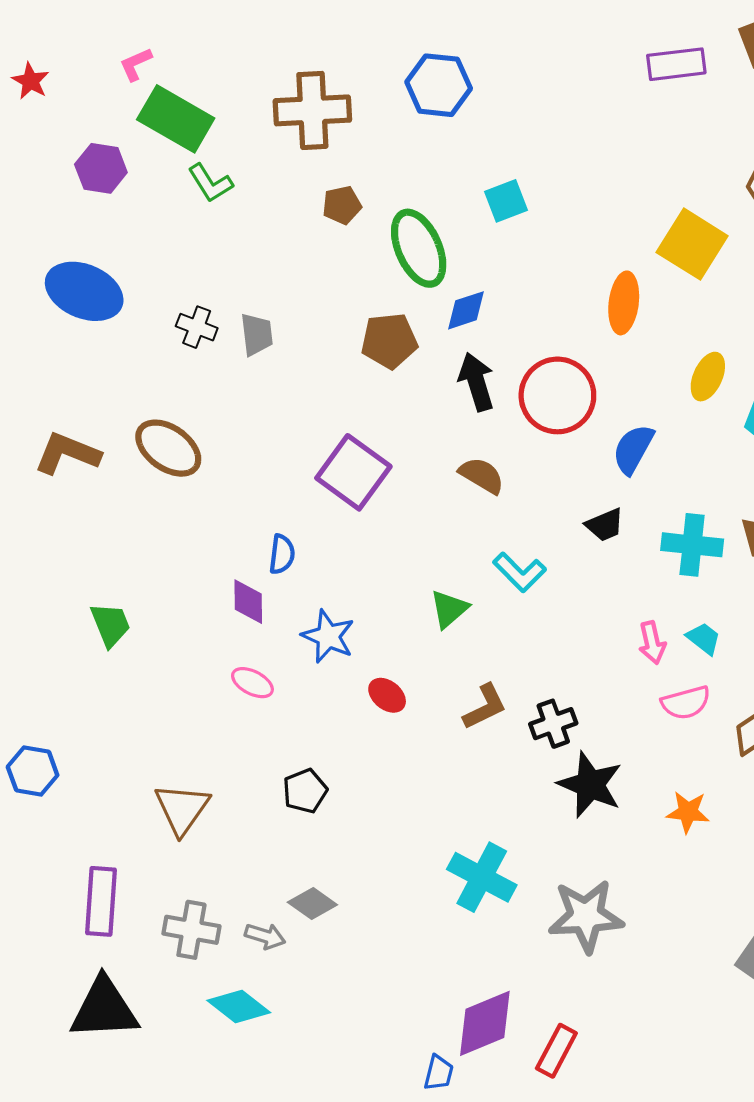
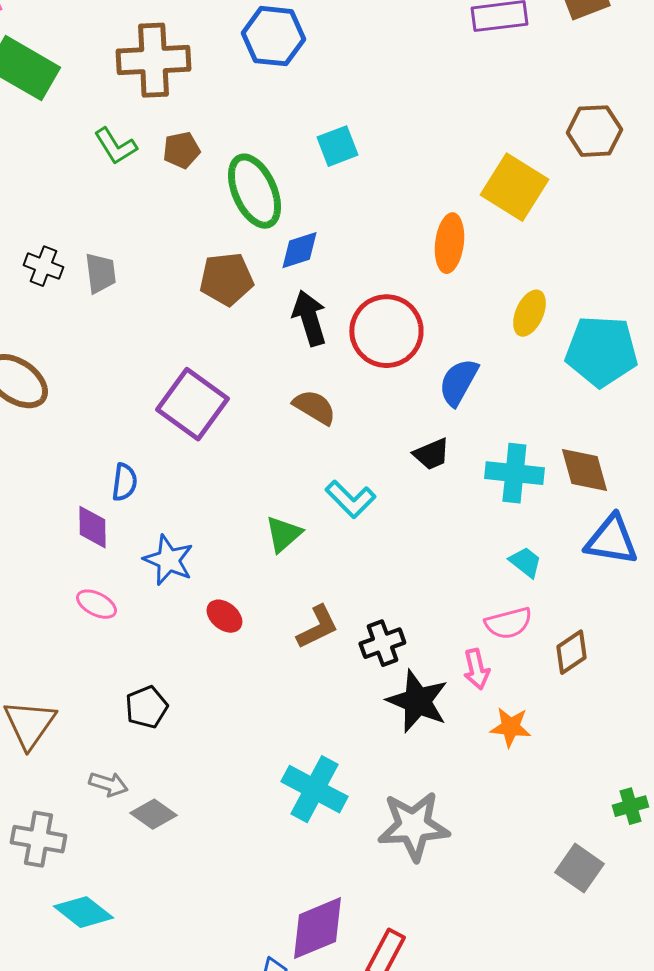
green L-shape: (210, 183) -> (115, 146), moved
pink arrow: (652, 643) -> (476, 669), moved
gray arrow: (265, 936) -> (108, 784), moved

